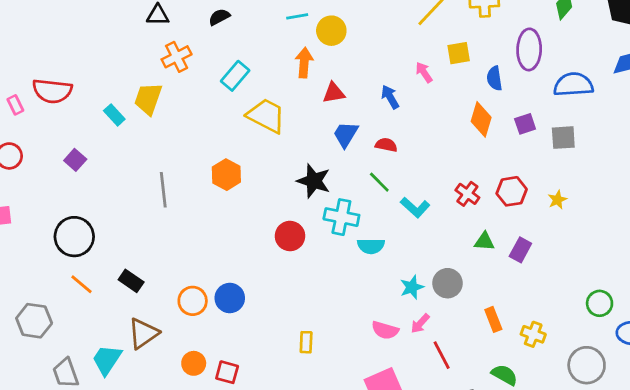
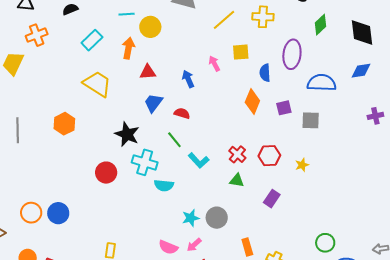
cyan rectangle: (235, 76) -> (92, 40), moved
green triangle: (484, 241) -> (237, 180), moved

